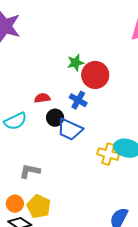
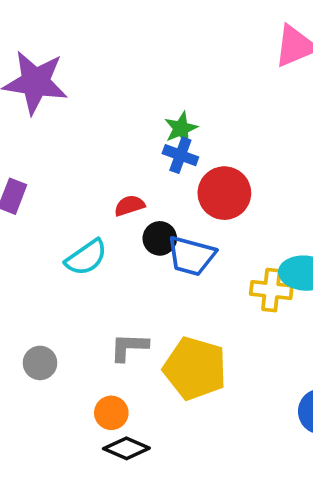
red circle: (95, 75) -> (224, 193), moved
blue cross: (78, 100) -> (180, 155), moved
yellow pentagon: (39, 206) -> (195, 368), moved, size x1.4

